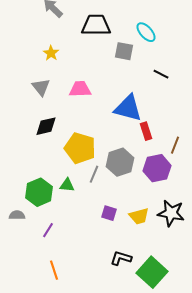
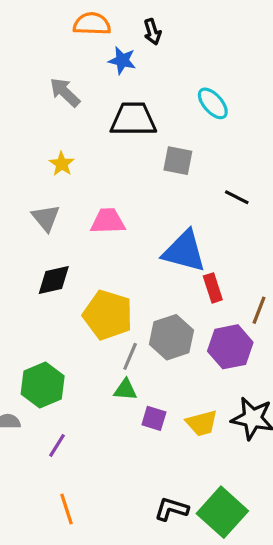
cyan ellipse: (146, 32) -> (213, 103), moved
green triangle: (67, 185) -> (125, 390), moved
black L-shape: (121, 258) -> (171, 509), moved

